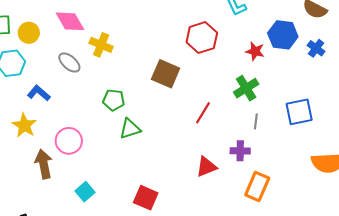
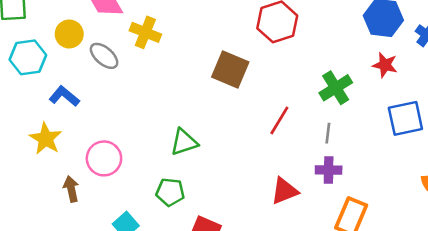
yellow circle: (29, 33) -> (69, 34), moved
red star: (255, 51) -> (385, 65), moved
green pentagon: (114, 100) -> (170, 192), moved
gray line: (256, 121) -> (328, 133), moved
brown arrow: (44, 164) -> (71, 189), size x0.7

